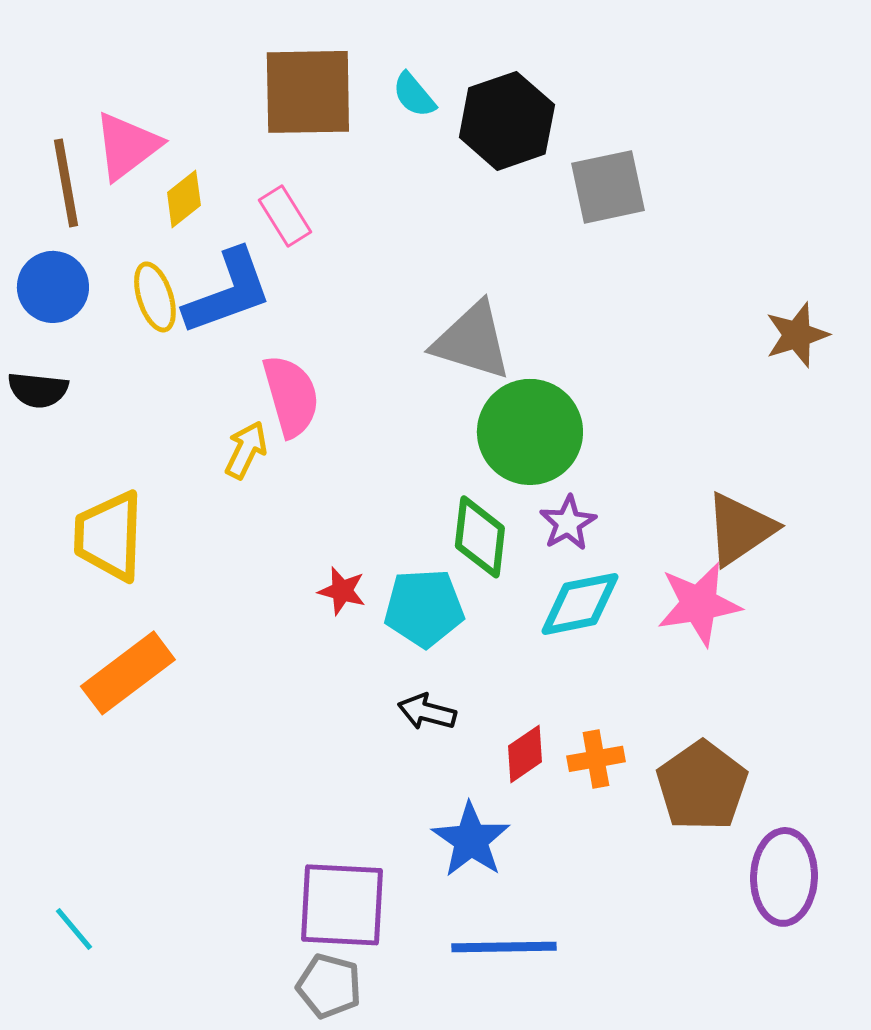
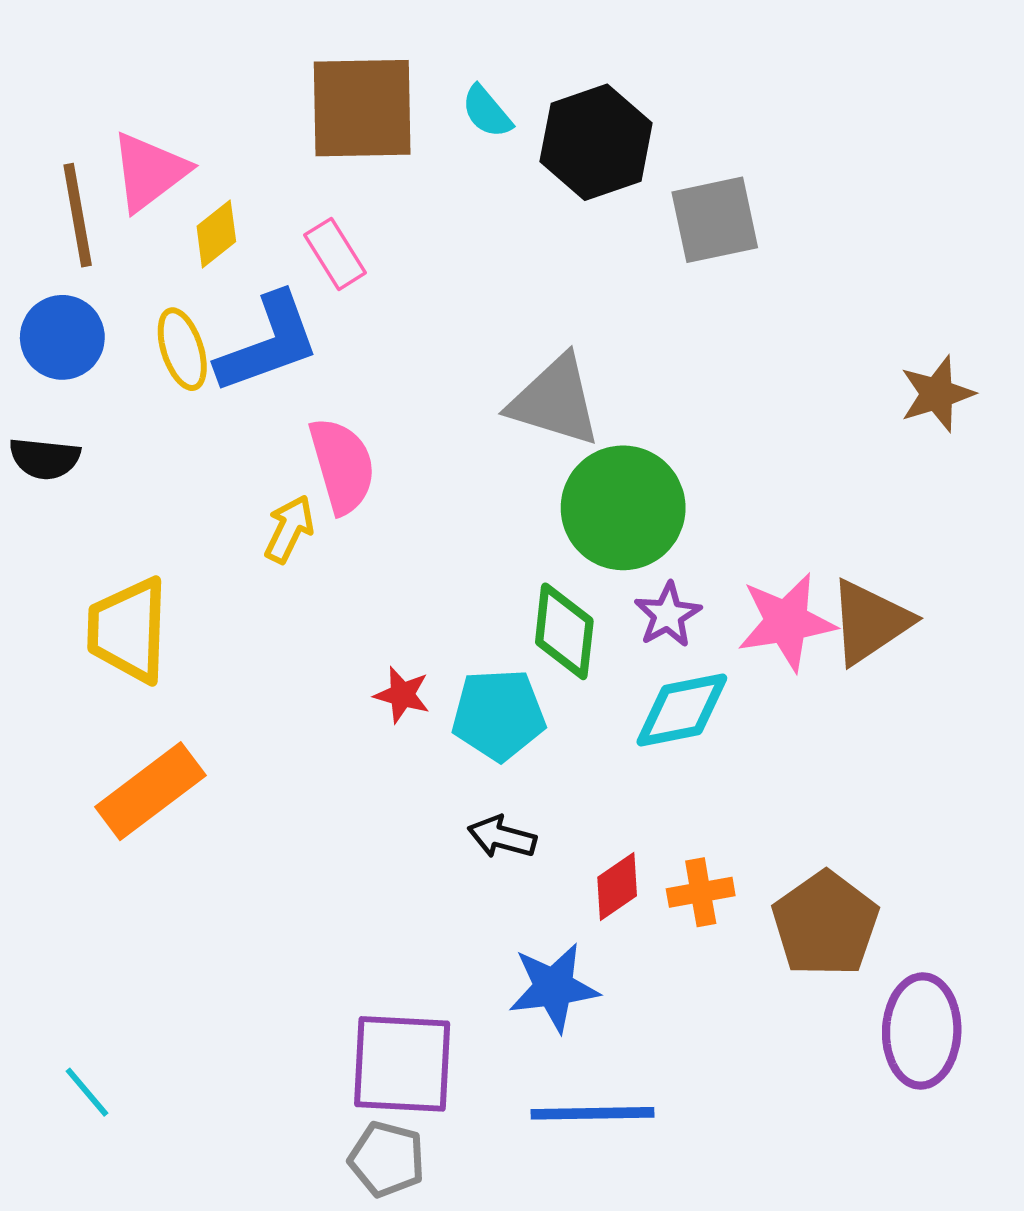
pink star: (699, 604) -> (786, 622), moved
blue star: (471, 840) -> (554, 987), turned 30

